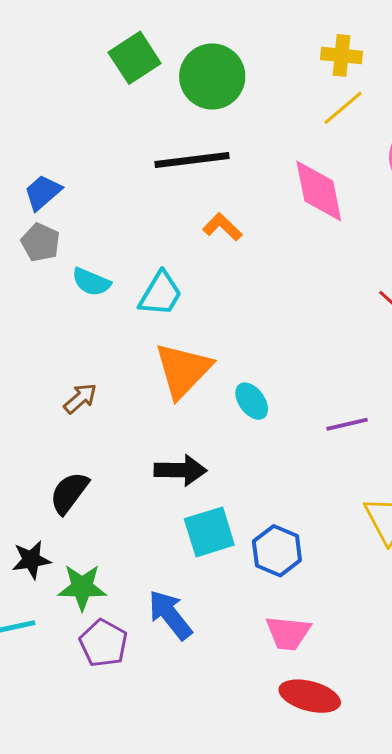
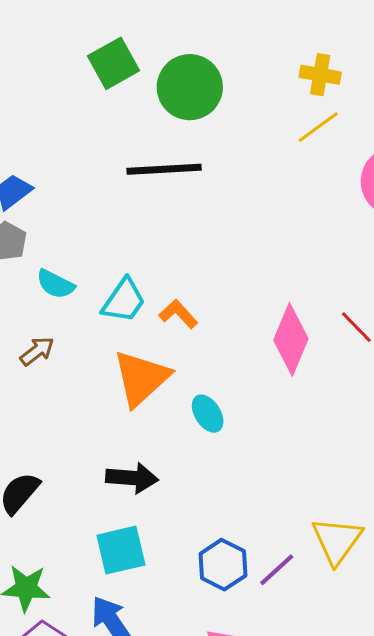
pink diamond: (319, 191) -> (291, 339), moved, turned 30
orange L-shape: (222, 227) -> (178, 314), moved
brown arrow: (80, 398) -> (37, 351), moved
purple line: (347, 424) -> (277, 570), moved, turned -33
cyan square: (209, 532) -> (121, 550), moved

